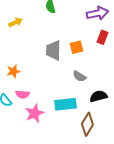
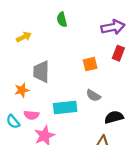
gray trapezoid: (53, 50) -> (41, 72), moved
cyan rectangle: (65, 104) -> (65, 107), moved

